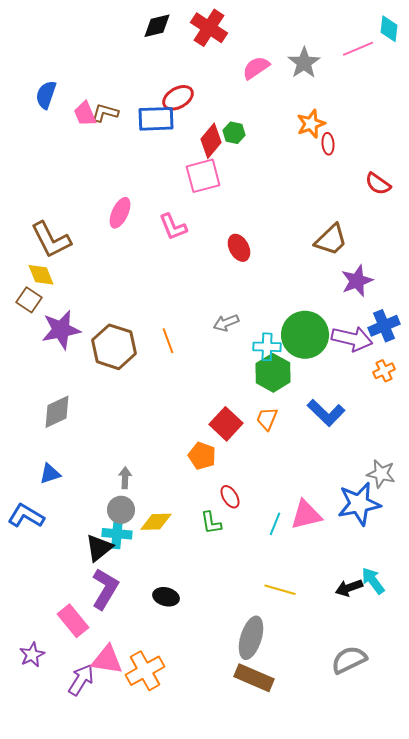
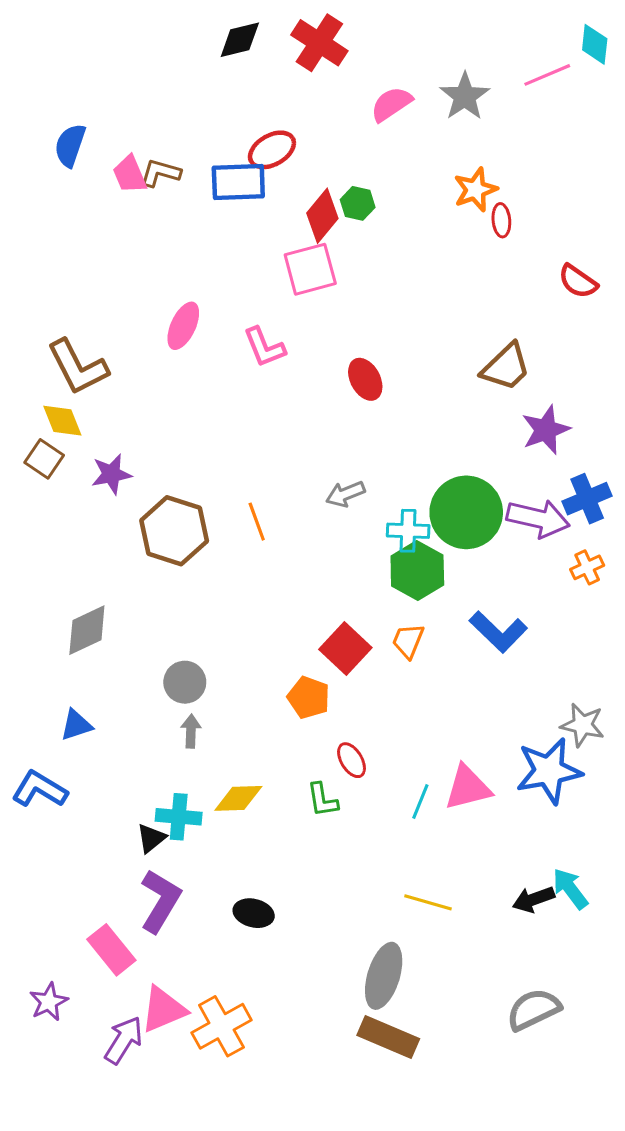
purple star: (61, 330) -> (111, 474), moved, size x0.7
gray circle: (121, 510) -> (185, 682), moved
black triangle: (99, 548) -> (151, 838), size x0.7
pink triangle: (107, 660) -> (163, 1009), turned -32

